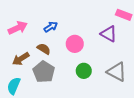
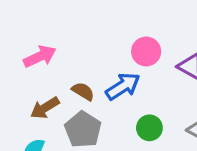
blue arrow: (51, 27) -> (123, 86), moved, size x1.5
pink circle: (75, 44) -> (146, 51), moved

